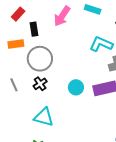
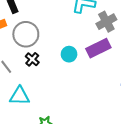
cyan triangle: (44, 117) -> (20, 96), moved

